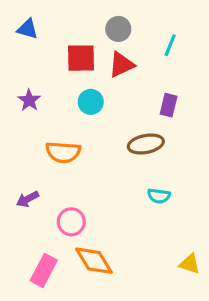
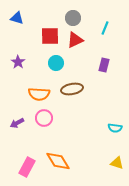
brown ellipse: (146, 144) -> (72, 89), moved
cyan semicircle: (159, 196) -> (115, 128), moved
pink circle: (71, 222) -> (44, 118), moved

